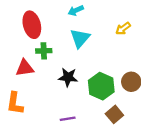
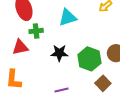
cyan triangle: (80, 38) -> (68, 17), turned 36

